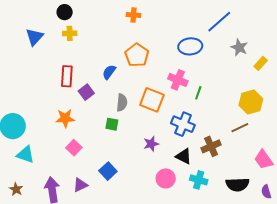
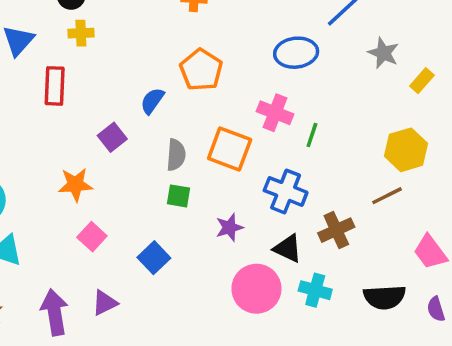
red rectangle: (67, 76) -> (55, 86), moved
green square: (112, 124) -> (179, 196), moved
blue square: (108, 171) -> (154, 258), moved
pink circle: (166, 178) -> (256, 289), size x1.4

